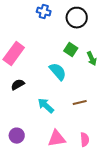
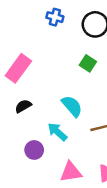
cyan semicircle: (58, 72) -> (72, 106), moved
purple circle: (17, 136) -> (34, 150), moved

